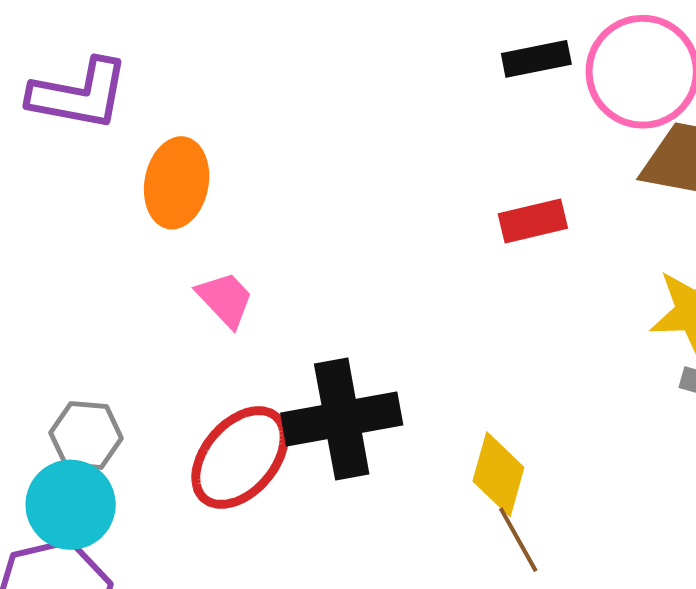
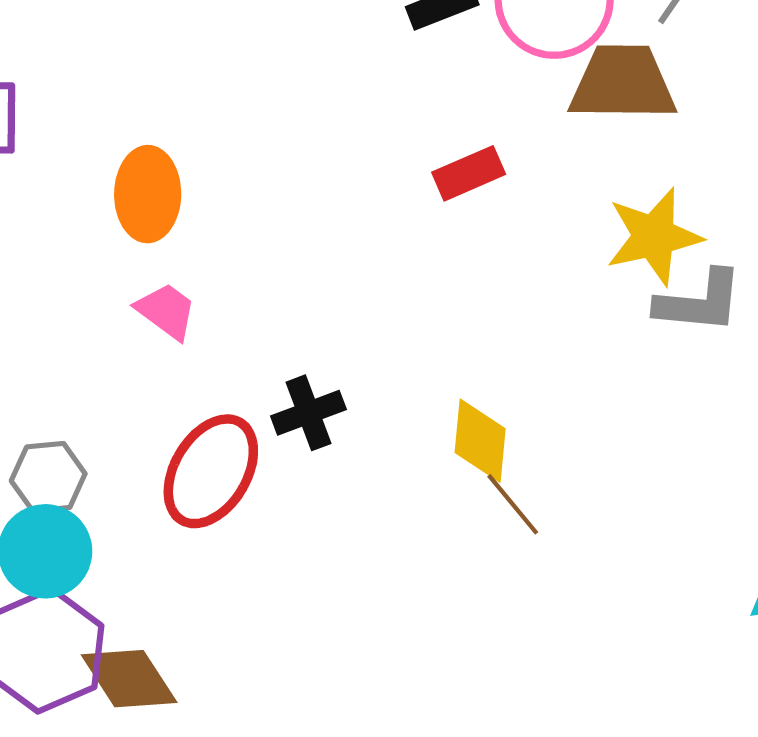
orange ellipse: (177, 183) -> (148, 194), moved
black cross: (342, 419) -> (308, 413), size x0.6

